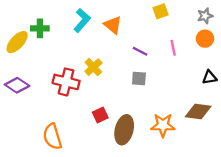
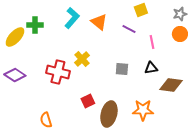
purple line: (140, 51) -> (129, 29), moved
black triangle: (210, 77) -> (151, 68), moved
brown diamond: (198, 112) -> (171, 85), moved
orange semicircle: (52, 137) -> (46, 120), size x0.7

